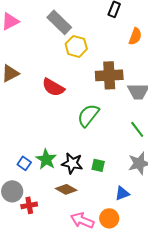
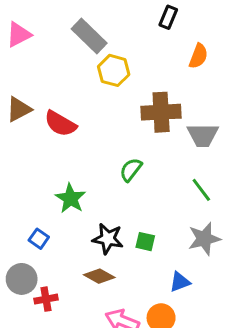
red semicircle: (53, 87) -> (60, 124), moved
green semicircle: (88, 115) -> (131, 170), size x0.7
green star: (46, 159) -> (70, 198), moved

